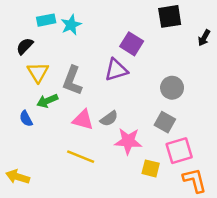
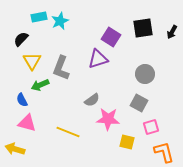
black square: (170, 16) -> (143, 28), moved
pink triangle: (83, 120) -> (27, 123), moved
pink square: (179, 151) -> (151, 127), size x0.7

